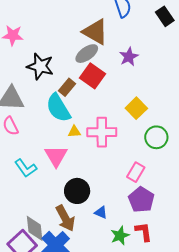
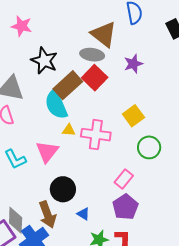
gray ellipse: (87, 54) -> (92, 55), turned 35
brown rectangle: (67, 87) -> (68, 85), size x1.6

